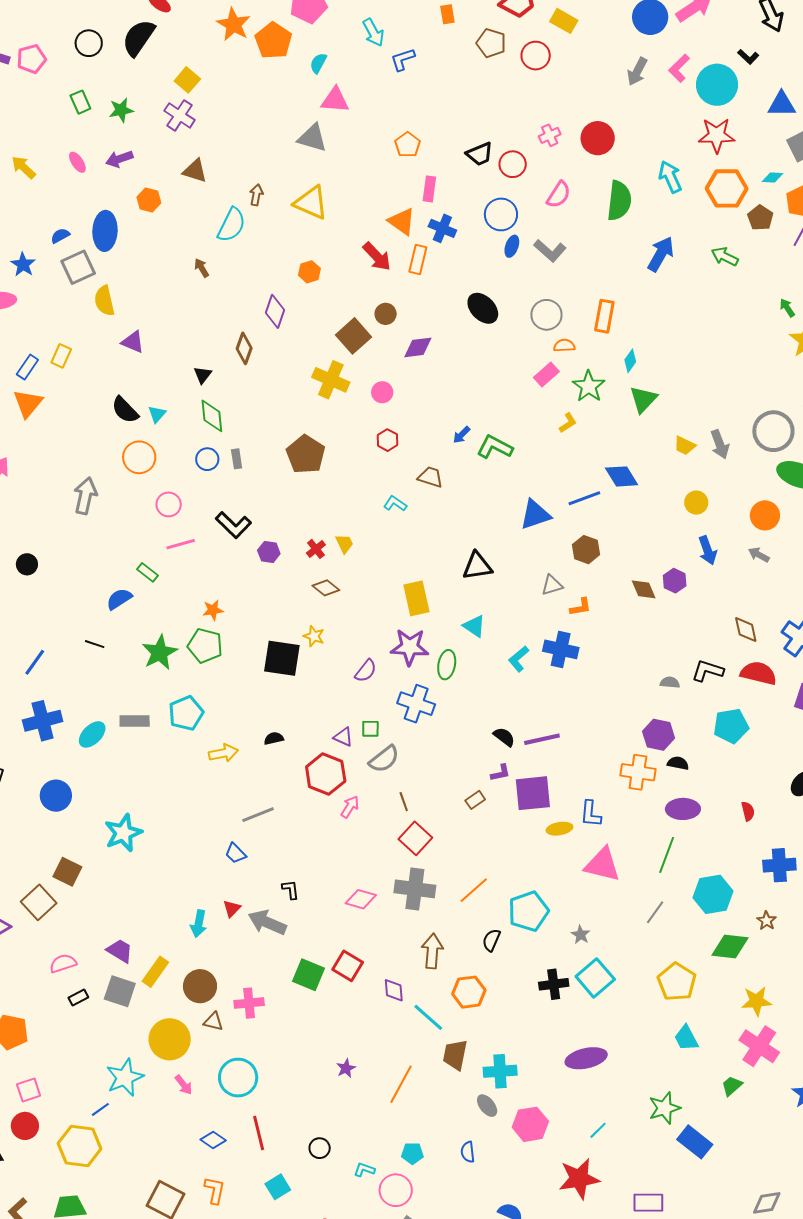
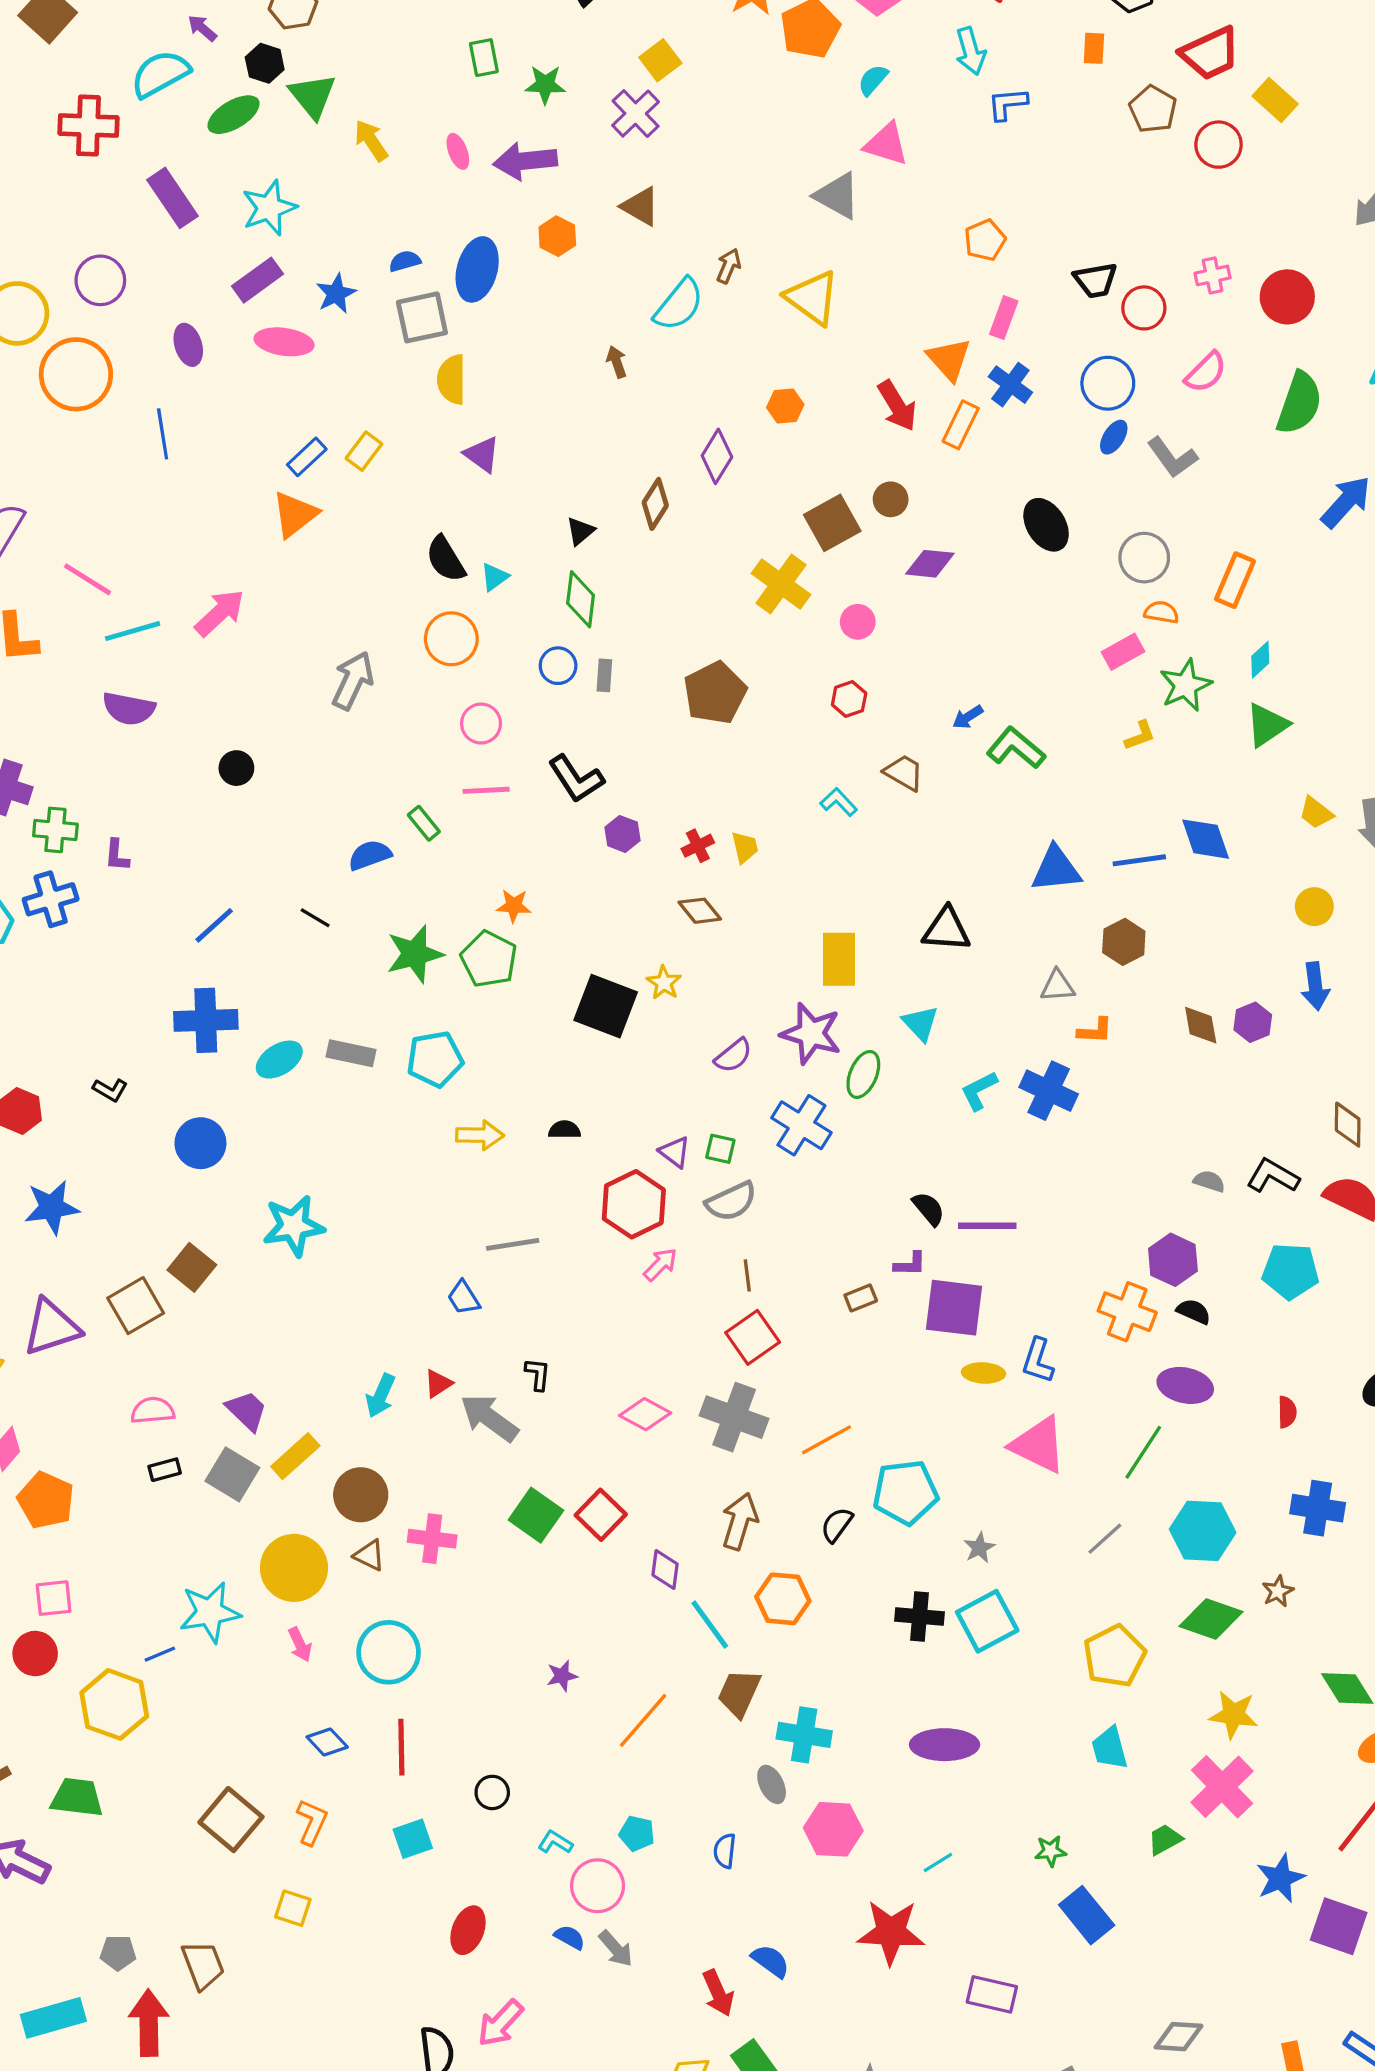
purple arrow: (119, 159) -> (525, 161), size x1.4
green star: (664, 1108) -> (1051, 1851), size x0.6

